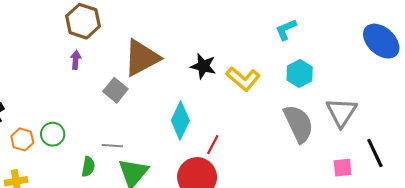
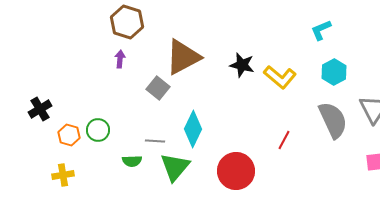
cyan diamond: (180, 121) -> (193, 129), moved
red line: (213, 145) -> (284, 140), moved
green semicircle: (88, 167) -> (132, 161), turned 78

